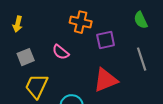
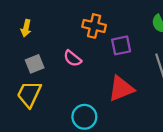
yellow trapezoid: (37, 86) -> (29, 94), moved

